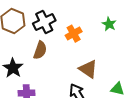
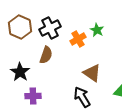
green star: (109, 24) -> (97, 30), moved

